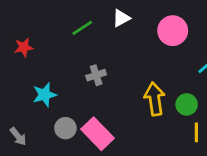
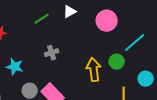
cyan star: (45, 95) -> (15, 67), turned 30
green circle: (187, 104) -> (117, 62), moved

